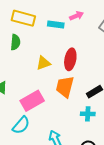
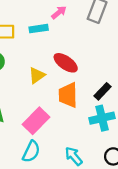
red ellipse: (70, 59) -> (66, 63), turned -50
cyan cross: (88, 114) -> (102, 118), size x1.5

